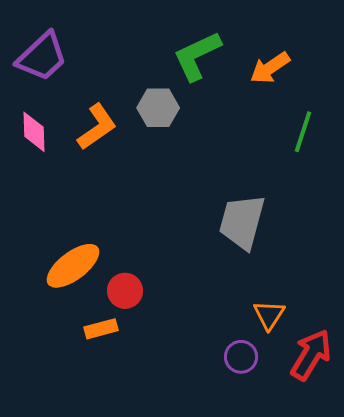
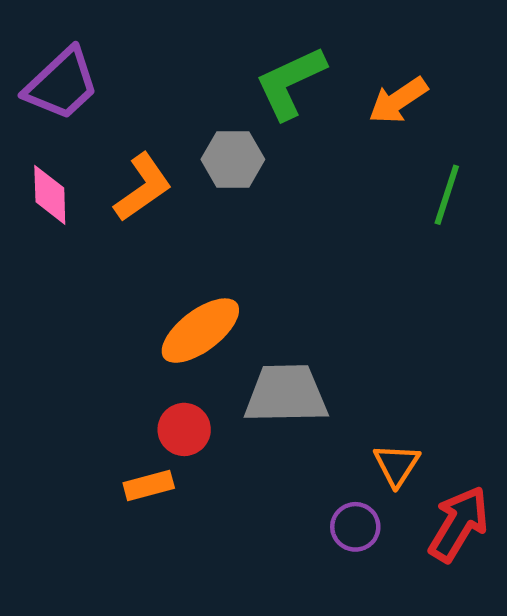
gray trapezoid: (242, 222) -> (286, 394), moved, turned 74
orange ellipse: (73, 266) -> (200, 331), moved

